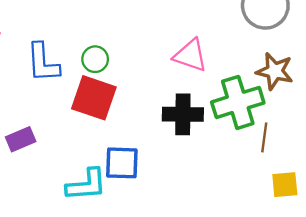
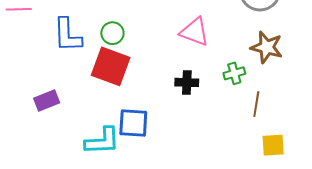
green cross: (238, 102) -> (234, 73), size x0.5
black cross: (183, 114) -> (187, 82), size x0.7

